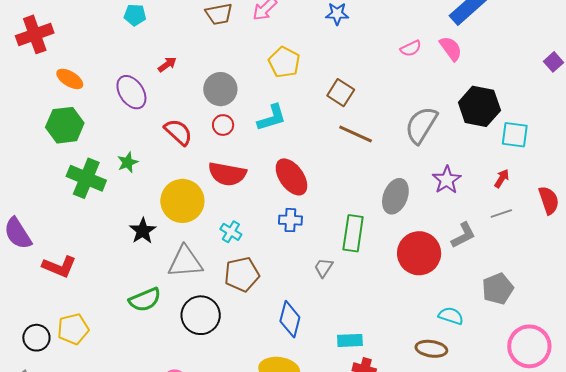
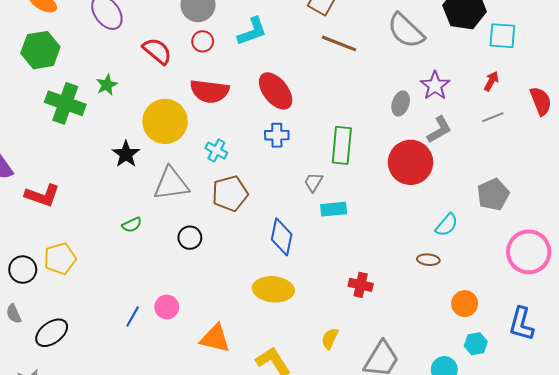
gray semicircle: (421, 125) -> (406, 31), turned -75
gray ellipse: (395, 196) -> (401, 103), moved, size x0.7
gray L-shape: (463, 235) -> (439, 130), moved
green semicircle: (145, 300) -> (132, 225), size x0.6
black circle: (201, 315) -> (190, 238), size x0.6
cyan semicircle: (451, 316) -> (447, 225), turned 115
cyan rectangle: (350, 340) -> (334, 209), moved
brown ellipse: (431, 349) -> (428, 260), size x0.7

